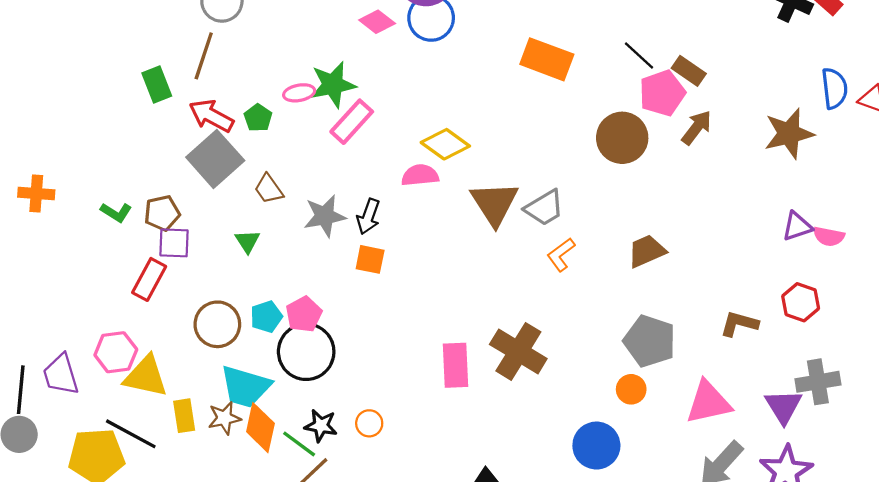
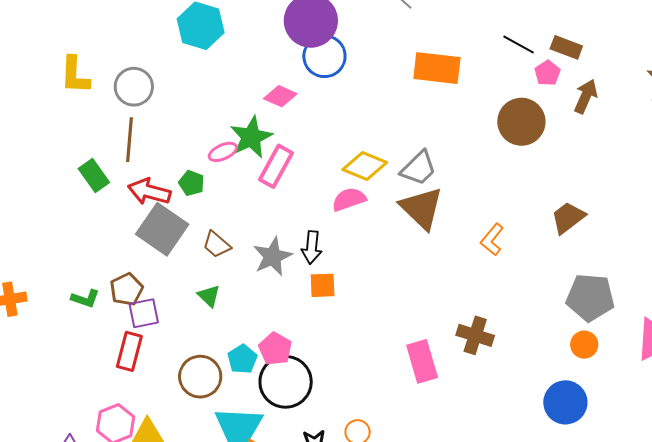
pink diamond: (377, 22) -> (280, 96), moved
pink pentagon: (662, 93) -> (547, 73), size x0.6
gray trapezoid: (544, 208) -> (418, 168), moved
brown cross: (518, 351) -> (475, 335), size x0.7

